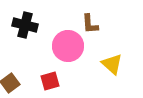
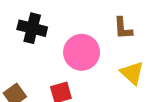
brown L-shape: (90, 24) -> (123, 28), moved

